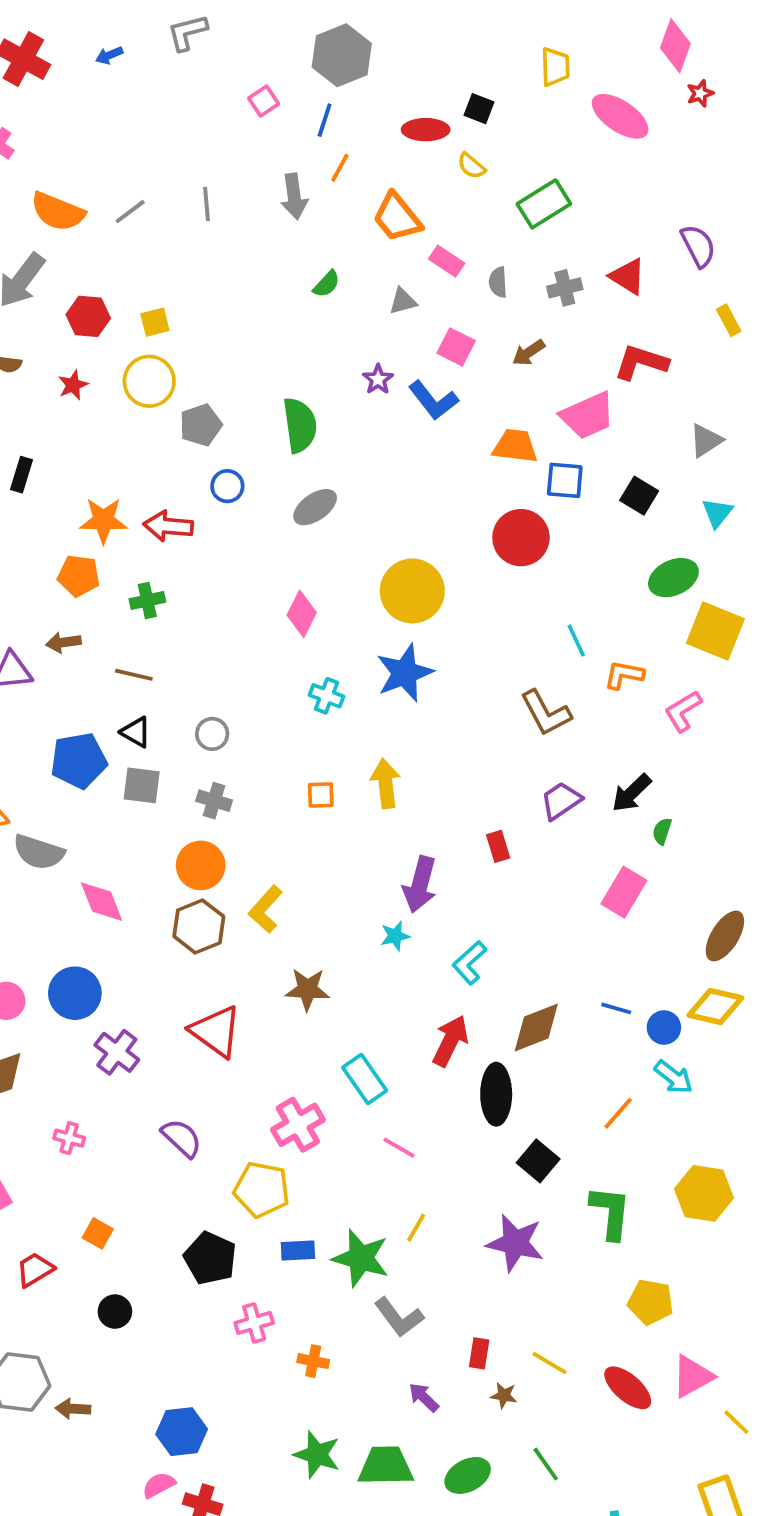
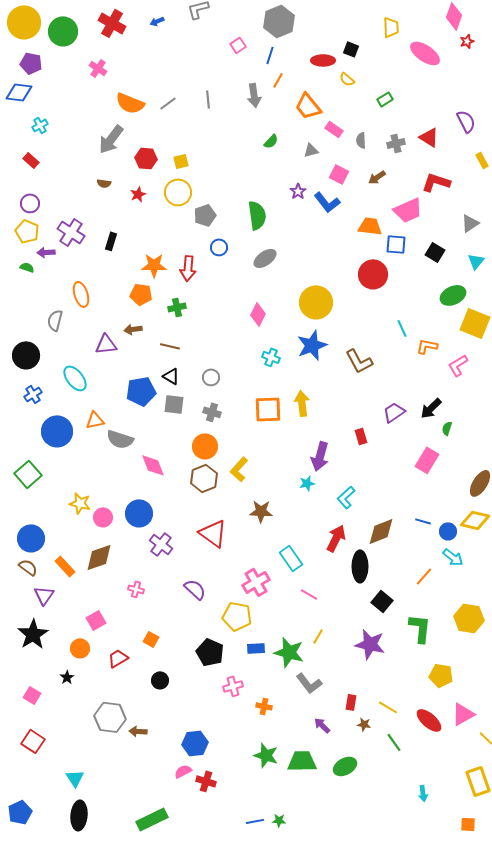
green rectangle: (544, 204) -> (385, 99), size x0.6
red arrow: (168, 526) -> (188, 268), turned -90
brown L-shape: (546, 713) -> (359, 361), moved
orange square: (321, 795) -> (268, 409), size x1.8
green line: (546, 1464) -> (394, 742), moved

